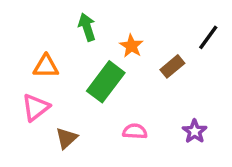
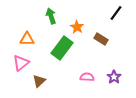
black line: (208, 37) -> (116, 13), moved
brown rectangle: (172, 66) -> (101, 39), turned 72
pink semicircle: (135, 131) -> (87, 77), moved

